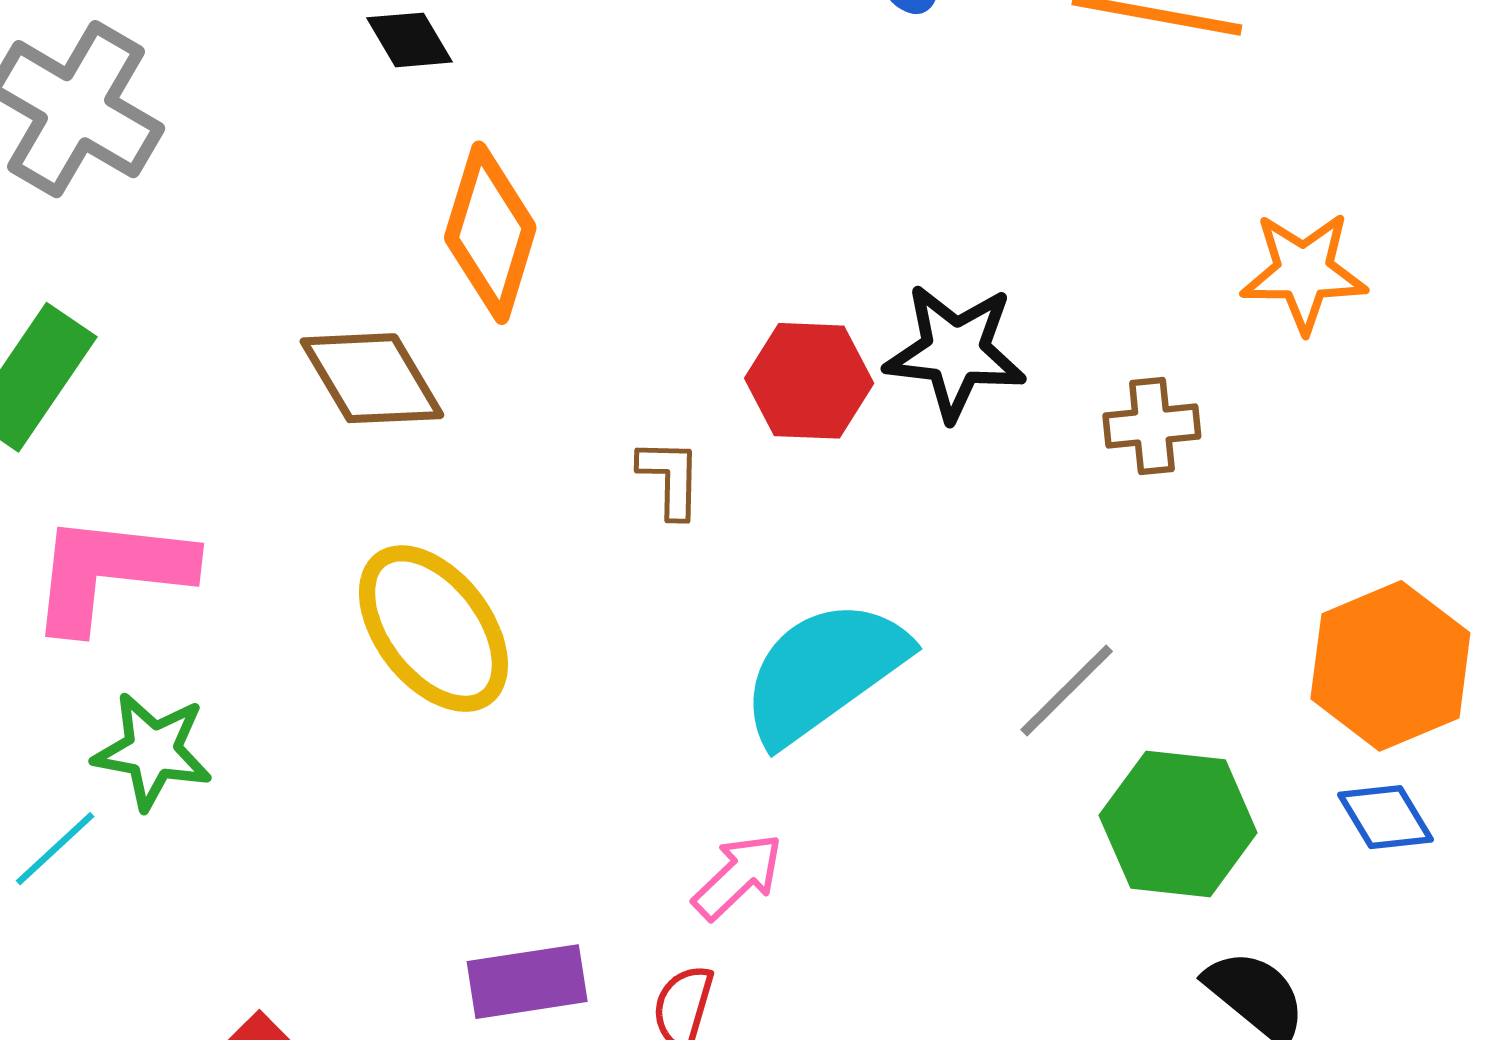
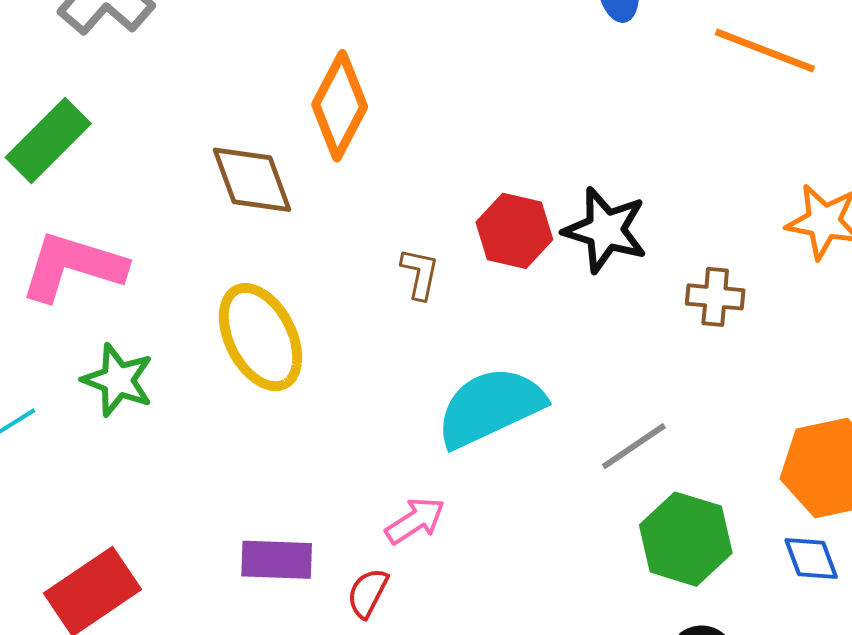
green star: (153, 751) -> (118, 380), moved

